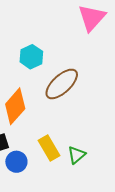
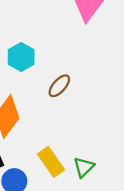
brown ellipse: (62, 84) -> (59, 86), size x0.6

